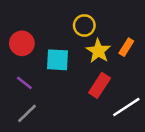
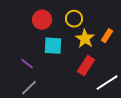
red circle: (22, 43) -> (42, 20), moved

